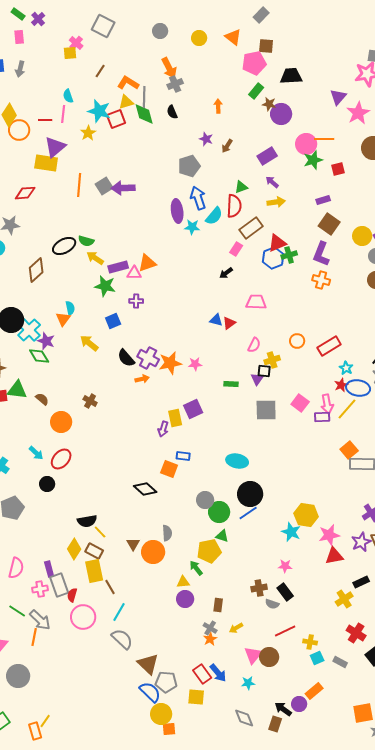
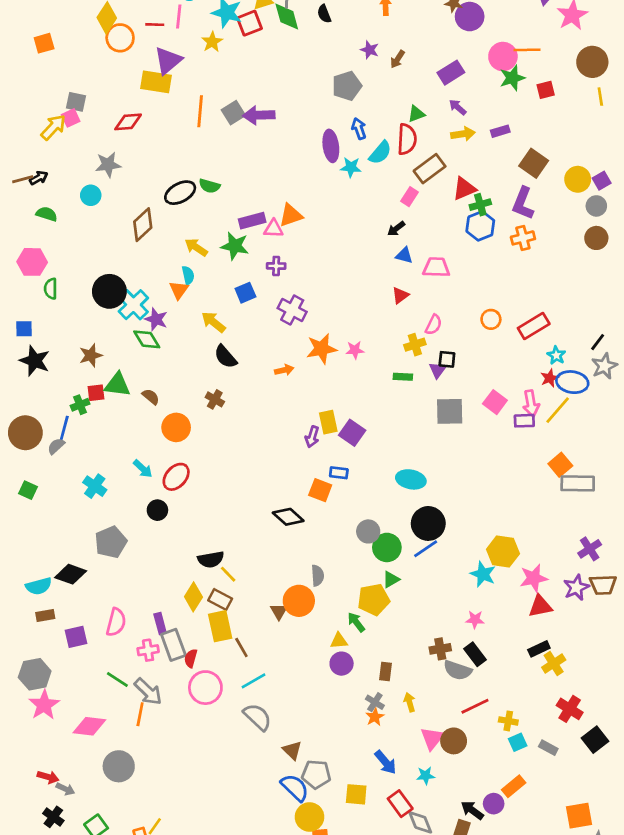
blue arrow: (198, 198) -> (359, 129), size x0.7
purple rectangle: (323, 200) -> (500, 131), moved
yellow arrow: (95, 258) -> (196, 247), moved
blue hexagon: (273, 258) -> (480, 226), moved
orange cross: (321, 280) -> (523, 238), turned -30
blue triangle: (216, 320) -> (404, 255), moved
black semicircle: (126, 358) -> (225, 357), moved
purple cross: (148, 358) -> (292, 310), moved
yellow cross: (272, 360) -> (415, 345), moved
purple square: (193, 409) -> (352, 433), moved, turned -30
green triangle: (222, 536) -> (391, 579), turned -48
brown triangle: (133, 544) -> (279, 612), moved
black rectangle: (361, 582) -> (539, 649), moved
gray semicircle: (272, 604) -> (458, 670), size x1.5
cyan line: (119, 612) -> (253, 681), turned 30
yellow arrow: (236, 628) -> (410, 702), turned 104
brown triangle: (148, 664) -> (292, 750), size x0.7
red rectangle: (202, 674) -> (400, 804), moved

